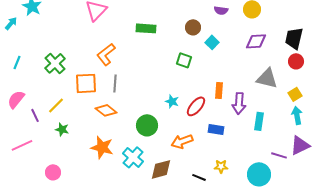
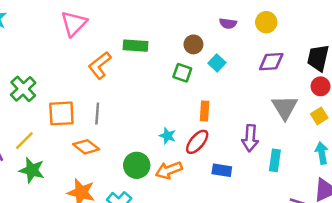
orange L-shape: (106, 54) -> (100, 65), moved
green square: (184, 60) -> (182, 73), moved
gray triangle: (267, 78) -> (285, 107), turned 45
orange rectangle: (219, 90) -> (205, 111), moved
yellow square: (295, 94) -> (319, 116), moved
green star: (62, 129) -> (32, 170), size x1.5
orange arrow: (182, 141) -> (169, 170), moved

